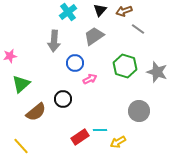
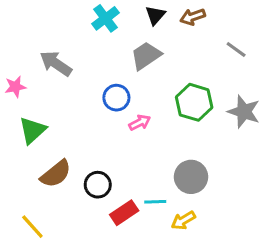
gray line: (138, 29) -> (236, 49), moved
gray arrow: (54, 41) -> (56, 63), moved, turned 120
black circle: (63, 99) -> (98, 185), moved
gray circle: (139, 111) -> (191, 177), moved

